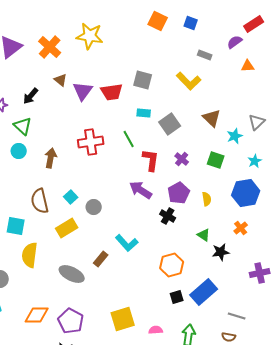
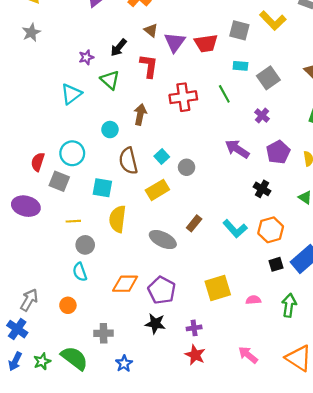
yellow L-shape: (189, 81) -> (273, 21), moved
cyan circle: (19, 151) -> (110, 130), moved
purple cross: (182, 159) -> (262, 116), moved
red L-shape: (151, 160) -> (149, 66), moved
black cross: (168, 216) -> (262, 189), moved
cyan L-shape: (127, 243) -> (235, 229), moved

